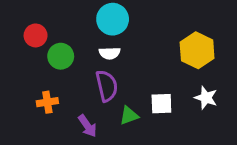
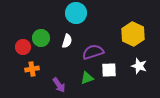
red circle: (36, 35) -> (23, 47), moved
white semicircle: (110, 53) -> (67, 41), moved, turned -72
purple semicircle: (107, 86) -> (93, 52), moved, turned -95

